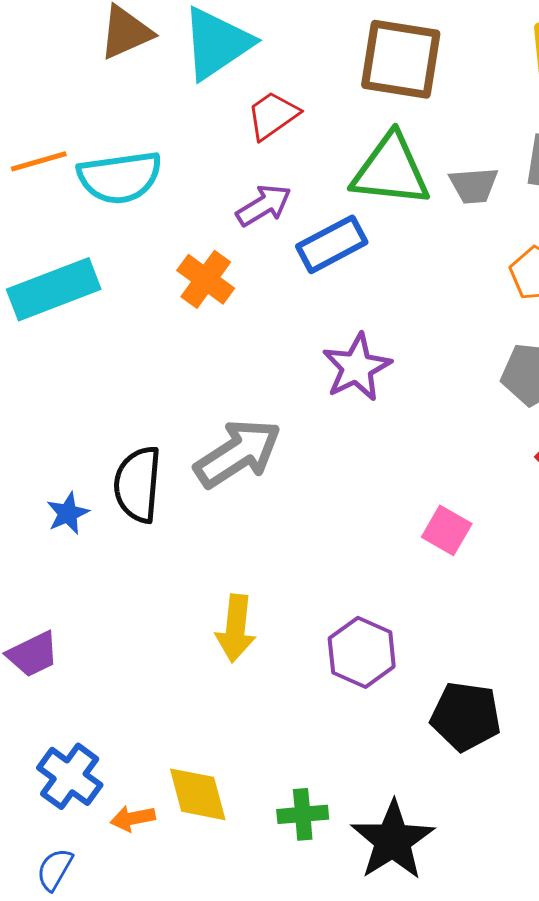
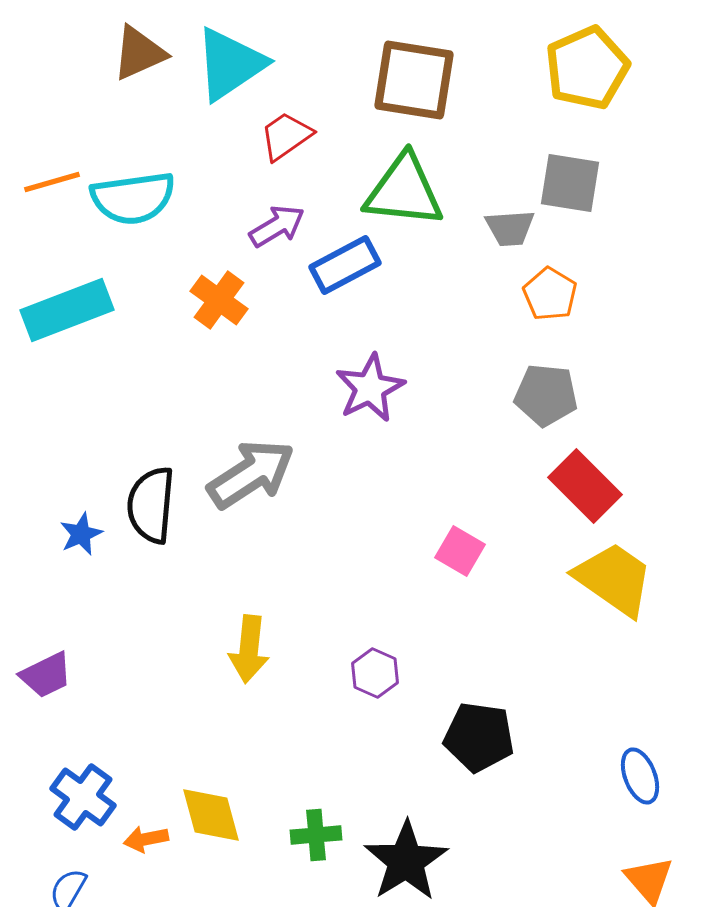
gray trapezoid: (474, 185) -> (510, 228), moved
purple hexagon: (362, 652) -> (375, 673), size x0.7

